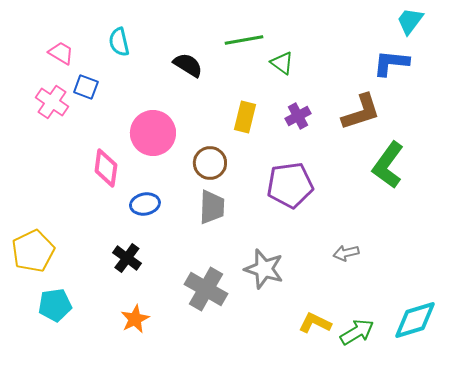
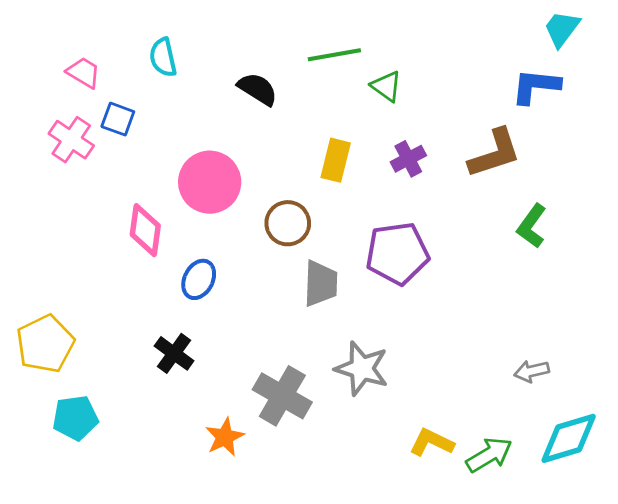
green L-shape: (388, 165) -> (532, 226), size x0.7
blue ellipse: (145, 204) -> (199, 279), turned -52
gray trapezoid: (212, 207) -> (321, 284), moved
gray arrow: (346, 253) -> (532, 371), moved
orange star: (135, 319) -> (225, 437), moved

